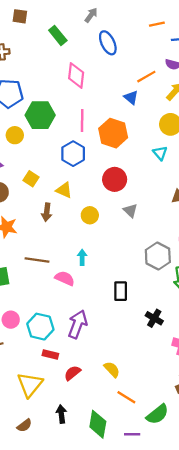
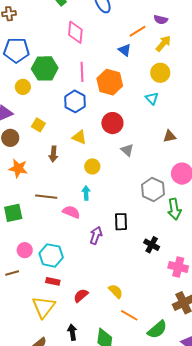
yellow triangle: (64, 190) -> (79, 137), moved
yellow circle: (90, 215) -> (92, 166), moved
purple arrow: (78, 324) -> (96, 235), moved, size x0.7
red rectangle: (50, 355) -> (53, 281), moved

